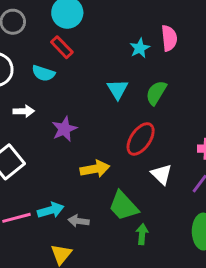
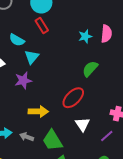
red rectangle: (62, 47) -> (42, 26), moved
cyan triangle: (118, 89) -> (32, 57), moved
gray arrow: (79, 221) -> (27, 137), moved

